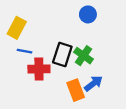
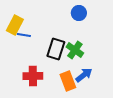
blue line: (24, 51) -> (24, 35), moved
red cross: (39, 69) -> (33, 76), moved

